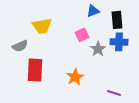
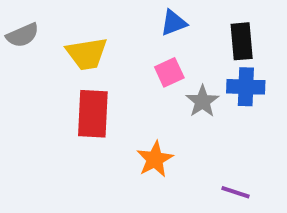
blue triangle: (93, 11) -> (173, 23), moved
gray semicircle: (20, 46) -> (23, 35), moved
red rectangle: (35, 70) -> (93, 114), moved

